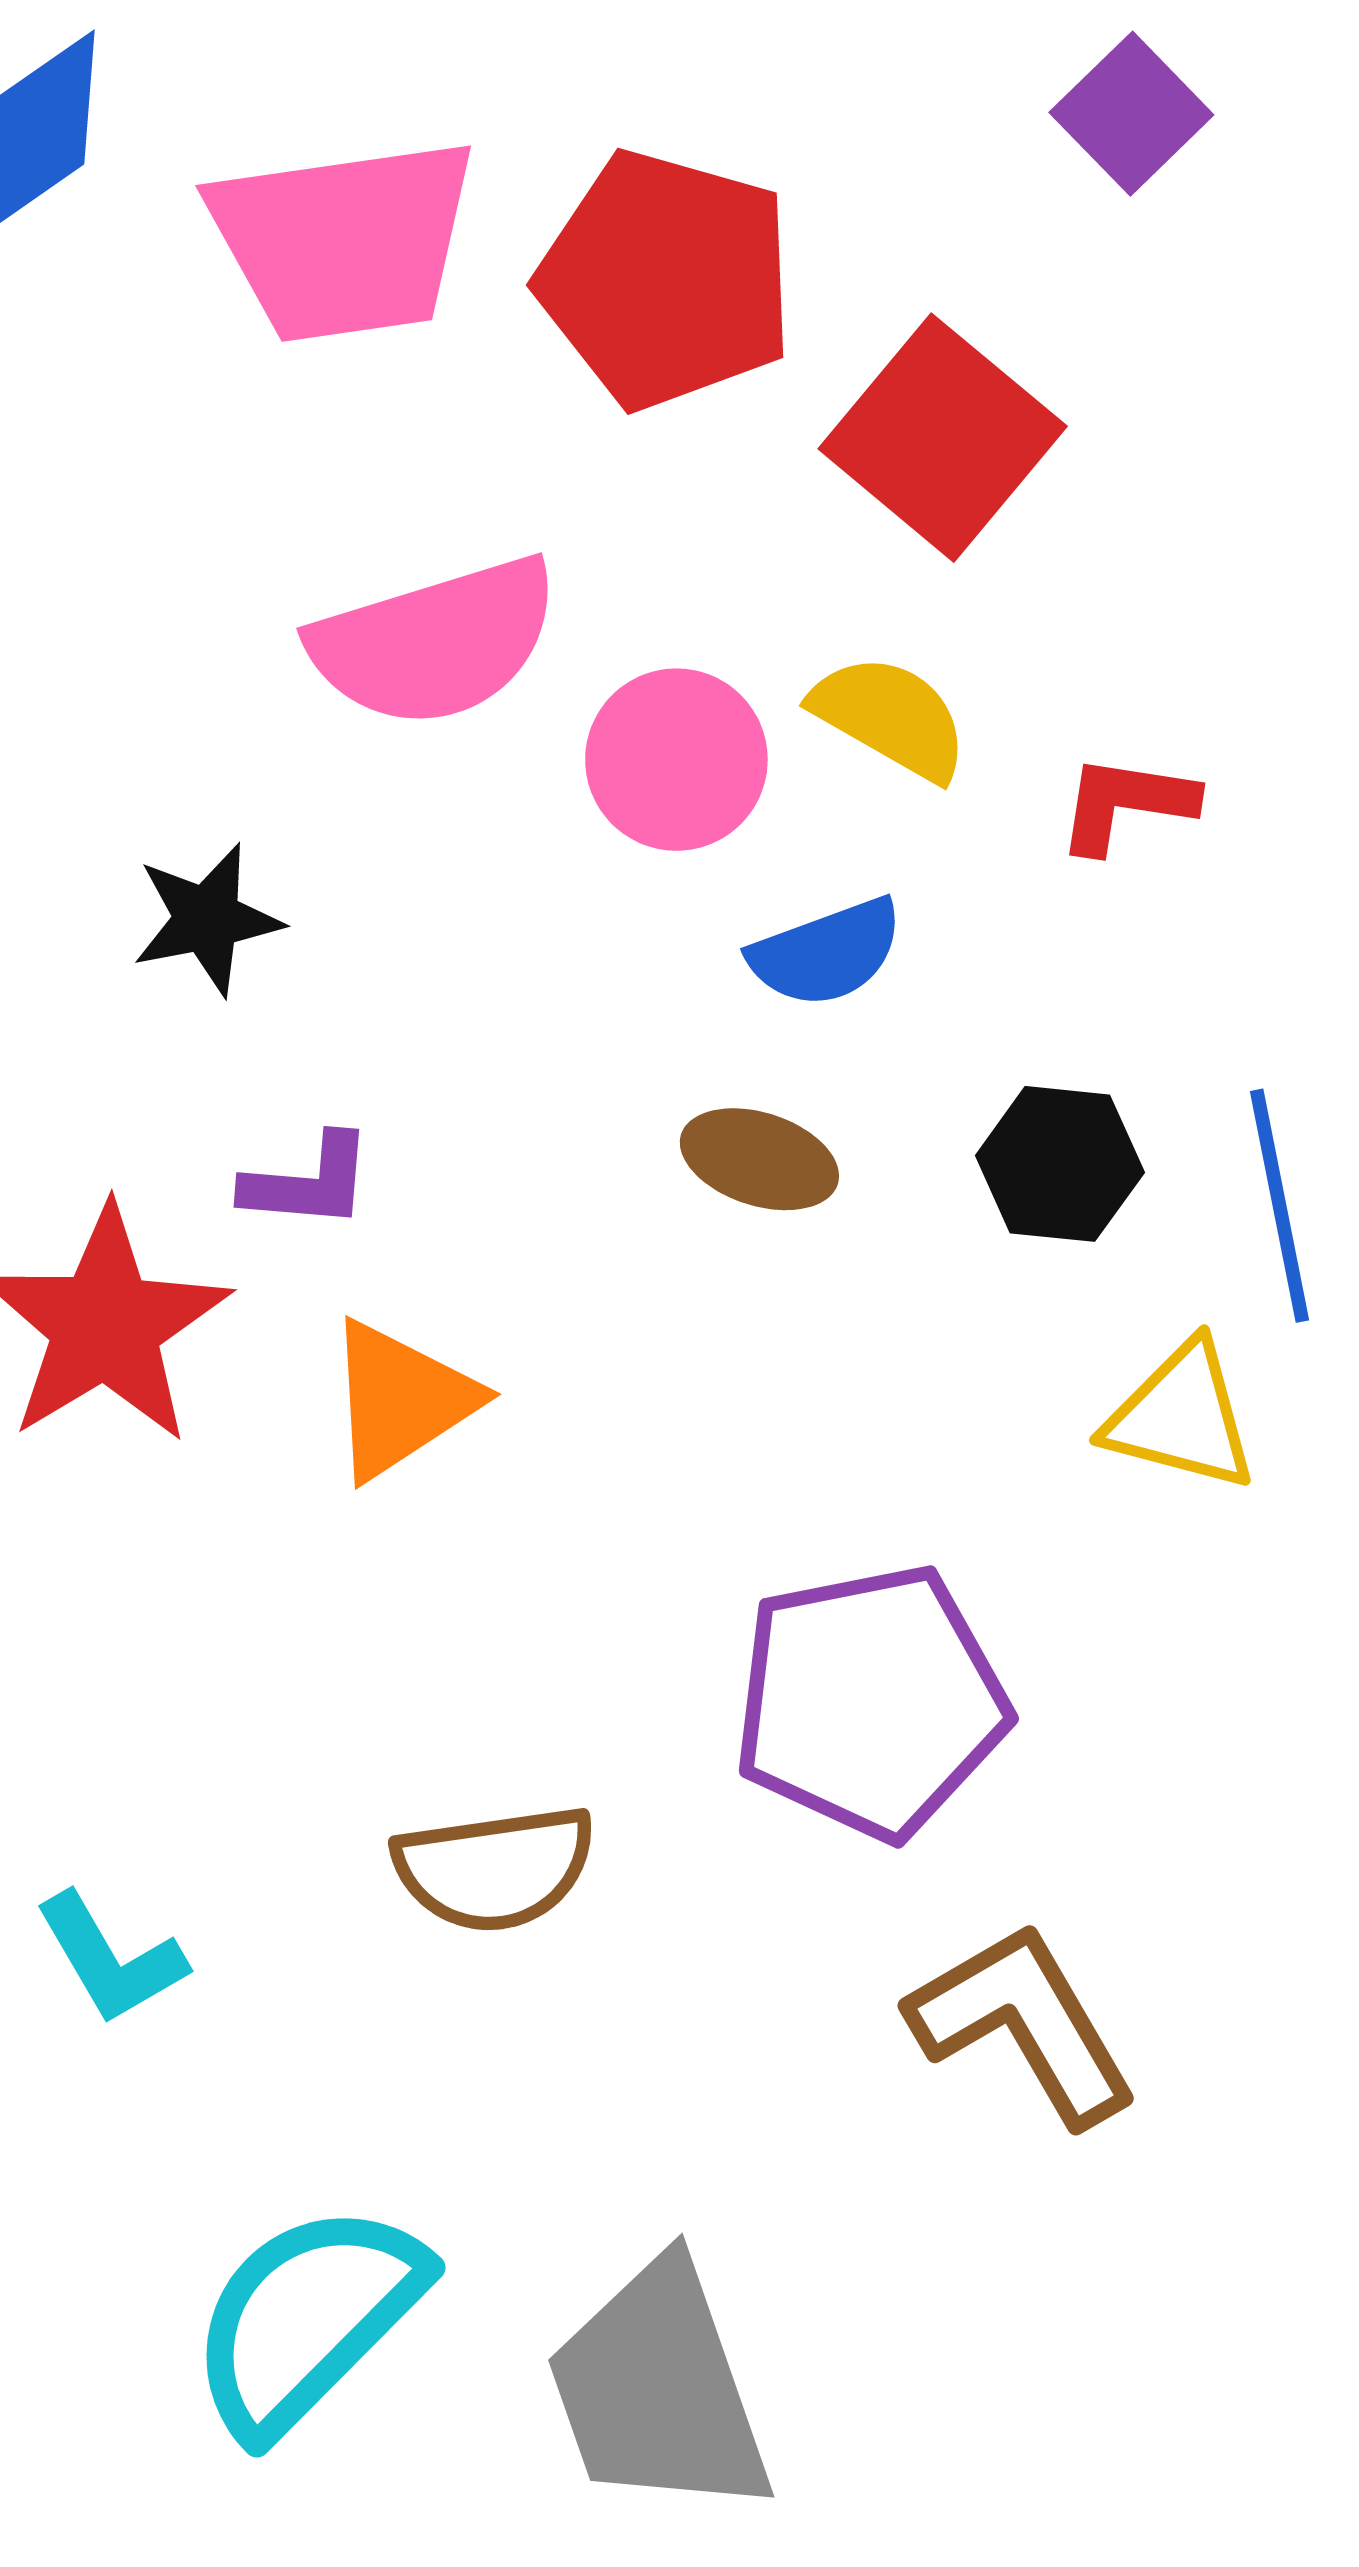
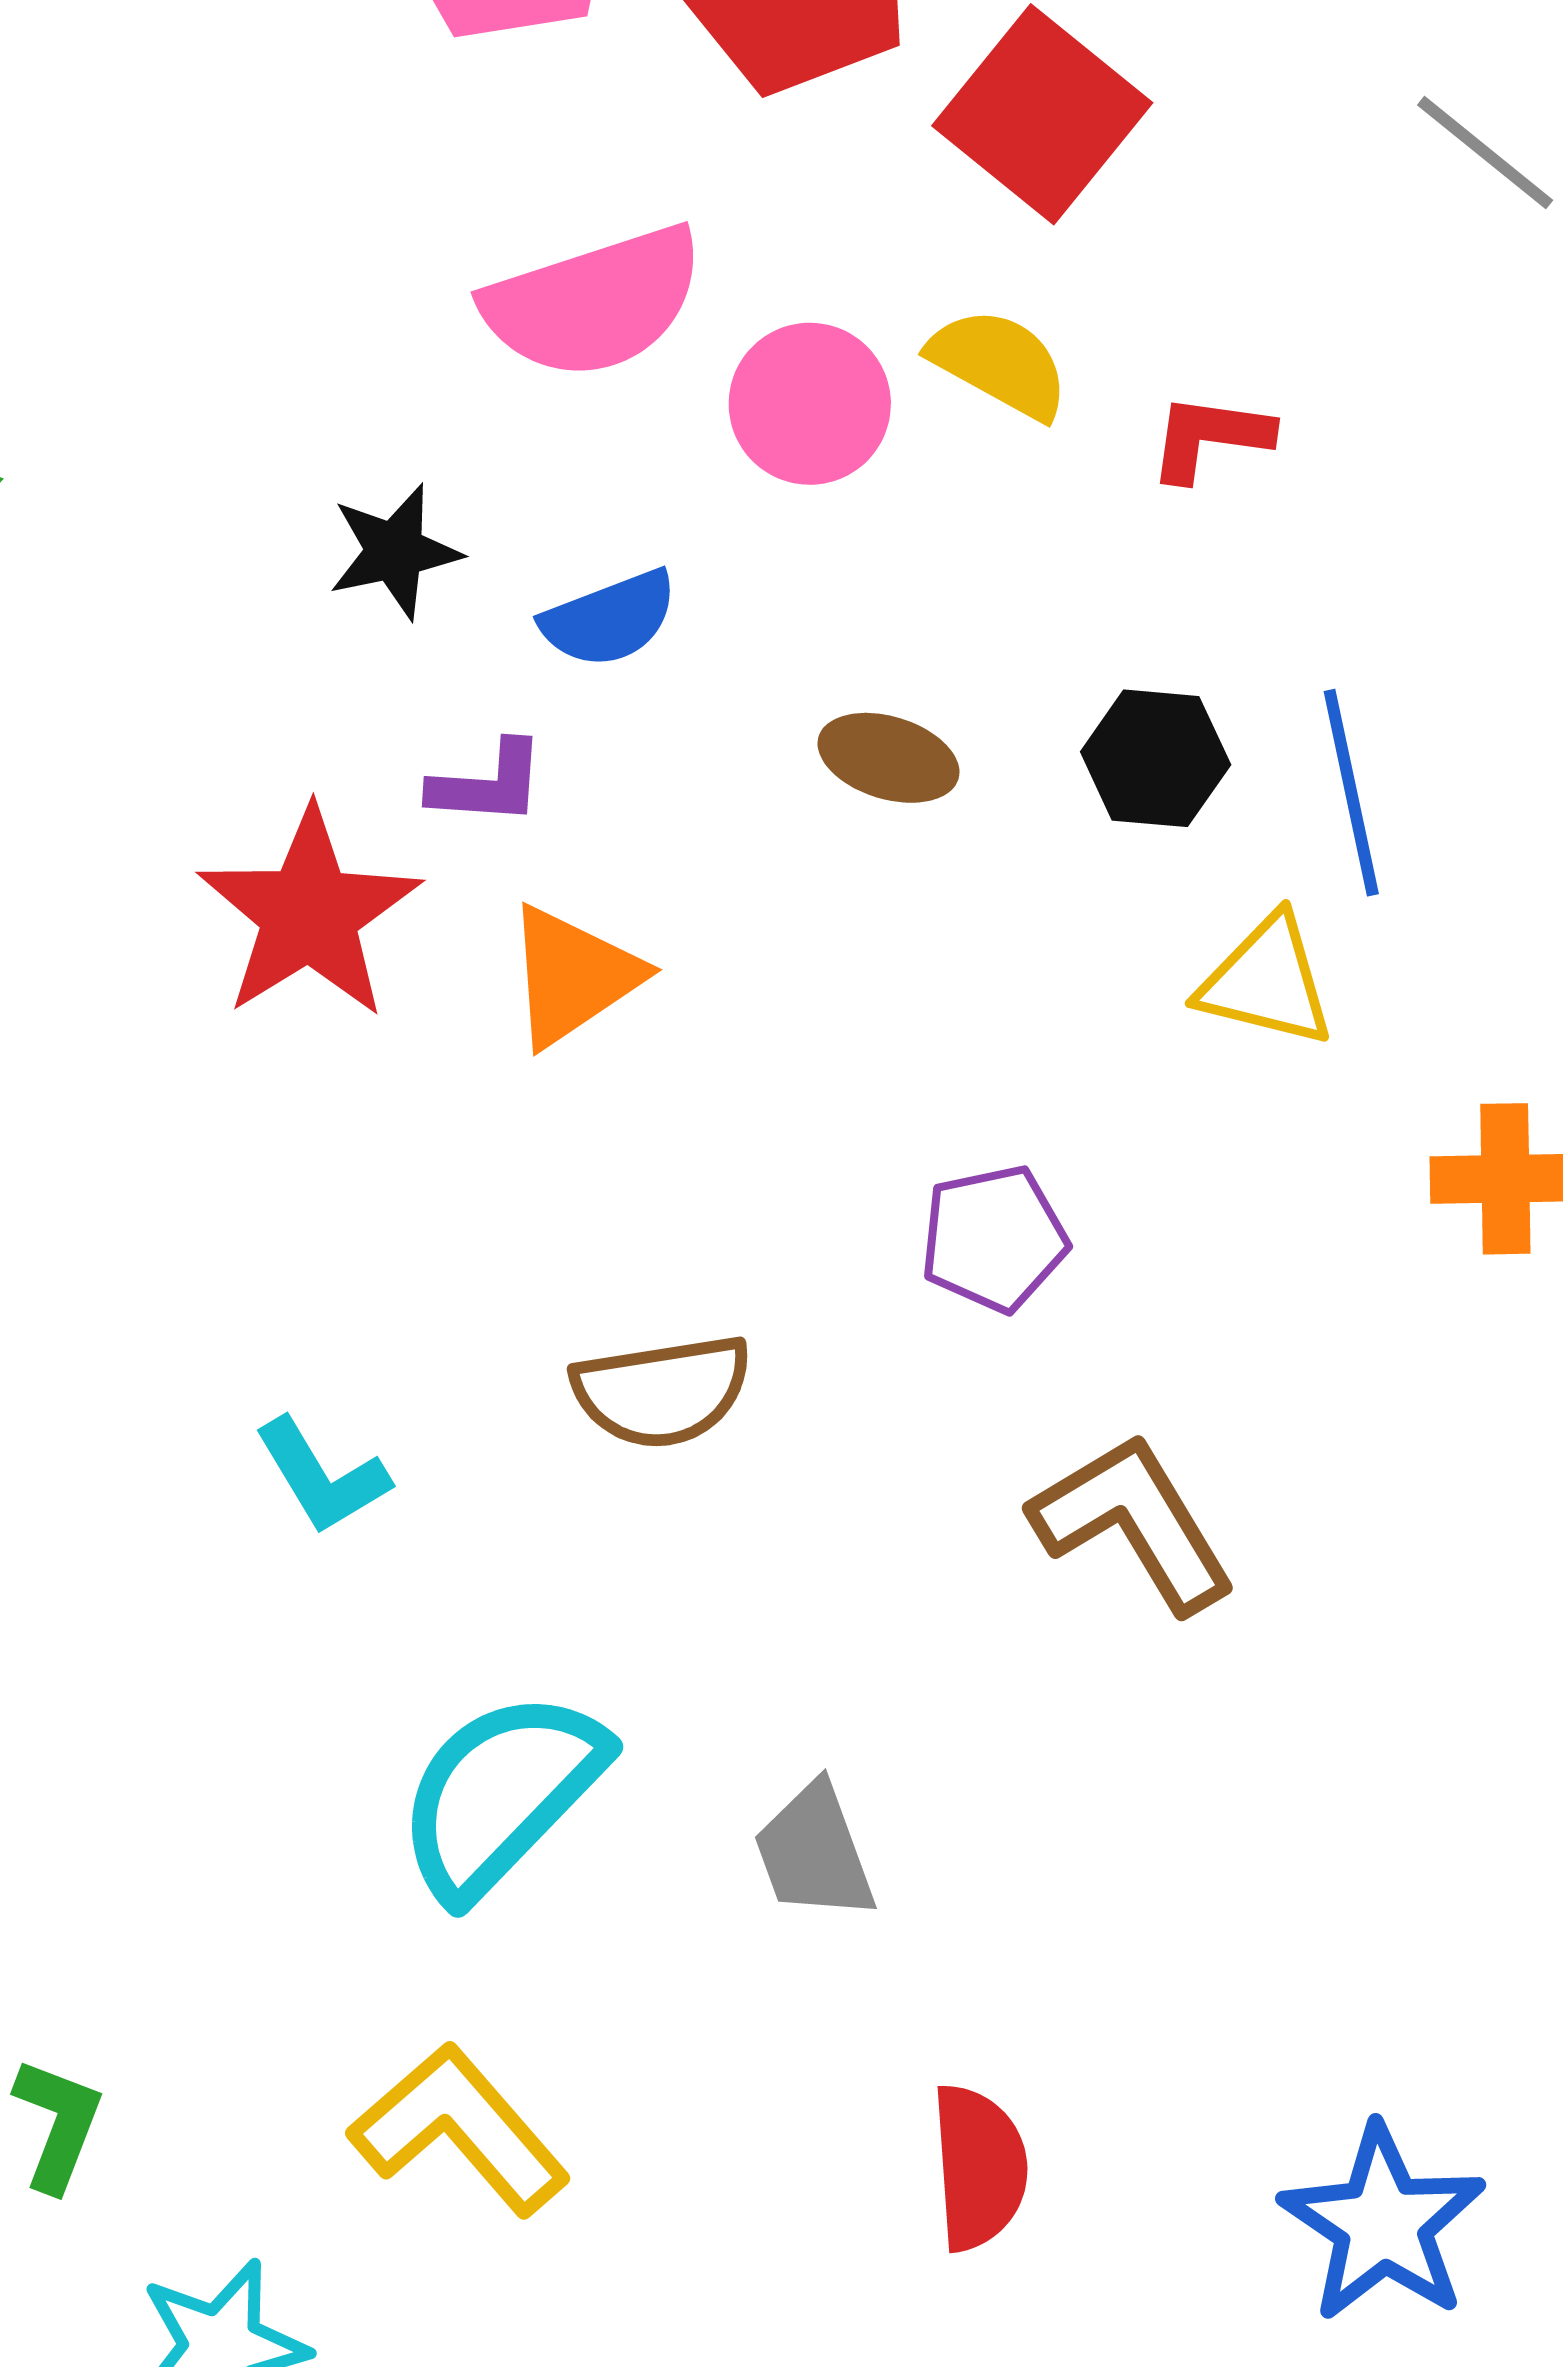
blue semicircle: (826, 953) -> (609, 619), moved
purple pentagon: (870, 1702) -> (994, 1239), size x0.6
gray trapezoid: (659, 2389) -> (814, 1852), size x0.6

